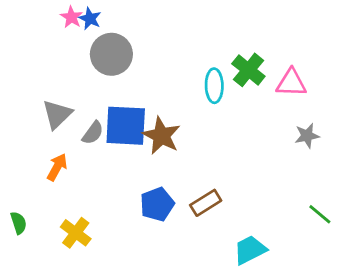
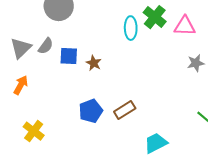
blue square: (126, 126) -> (69, 56), size x0.6
gray semicircle: (93, 133) -> (46, 46), moved
brown star: (161, 136) -> (94, 63), size x0.6

